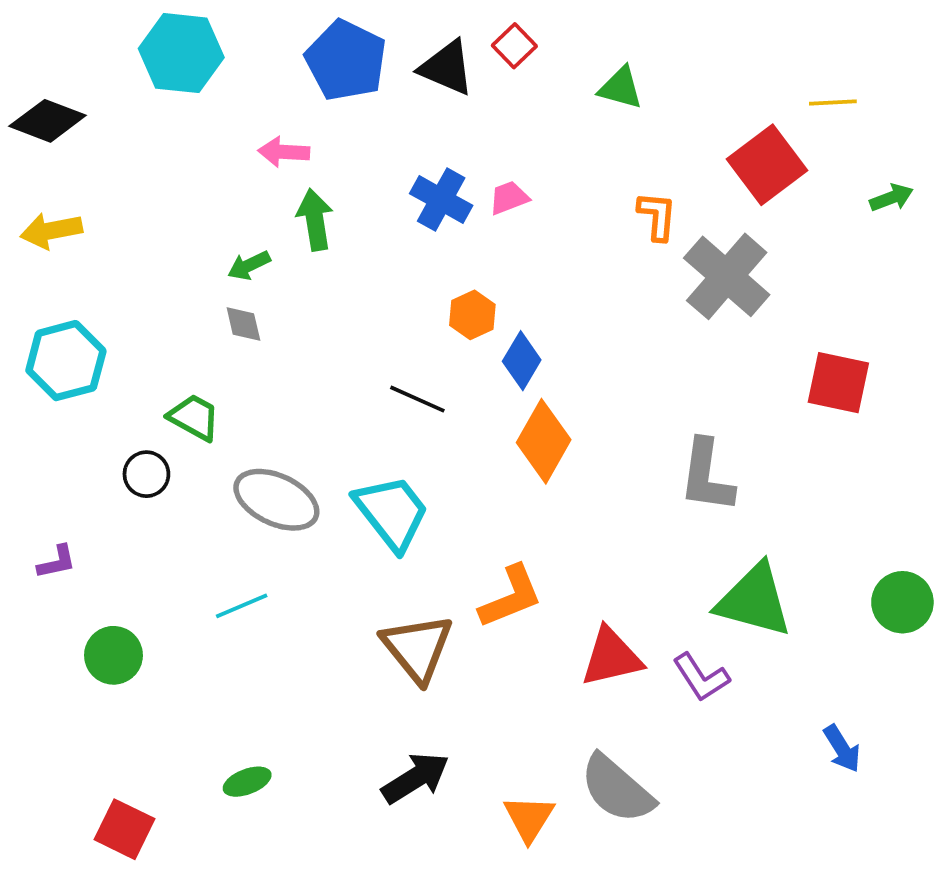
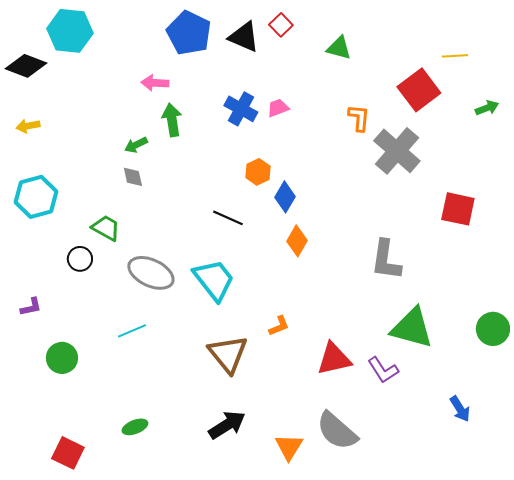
cyan hexagon: (181, 53) -> (70, 31), moved
yellow arrow: (51, 231) -> (28, 126), size x0.7
orange diamond: (544, 441) -> (297, 241), size x0.7
orange L-shape: (511, 597) -> (279, 326), size x0.6

